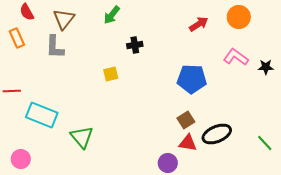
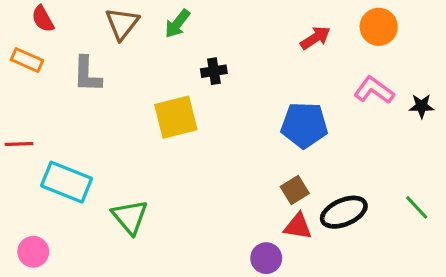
brown triangle: (64, 19) -> (122, 24), moved
orange rectangle: (17, 38) -> (27, 60), turned -42
yellow square: (111, 74) -> (176, 117), size x1.8
green line: (265, 143) -> (417, 207), moved

